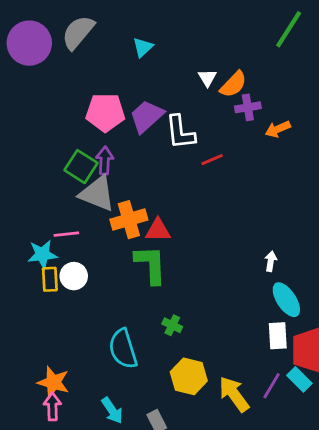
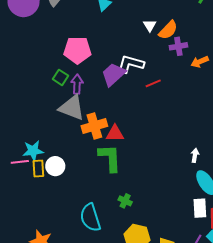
purple trapezoid: (147, 116) -> (113, 74), moved
white L-shape: (180, 132) -> (131, 64), turned 112
green square: (81, 167) -> (60, 77), moved, size x0.7
pink line: (66, 234) -> (20, 162), moved

